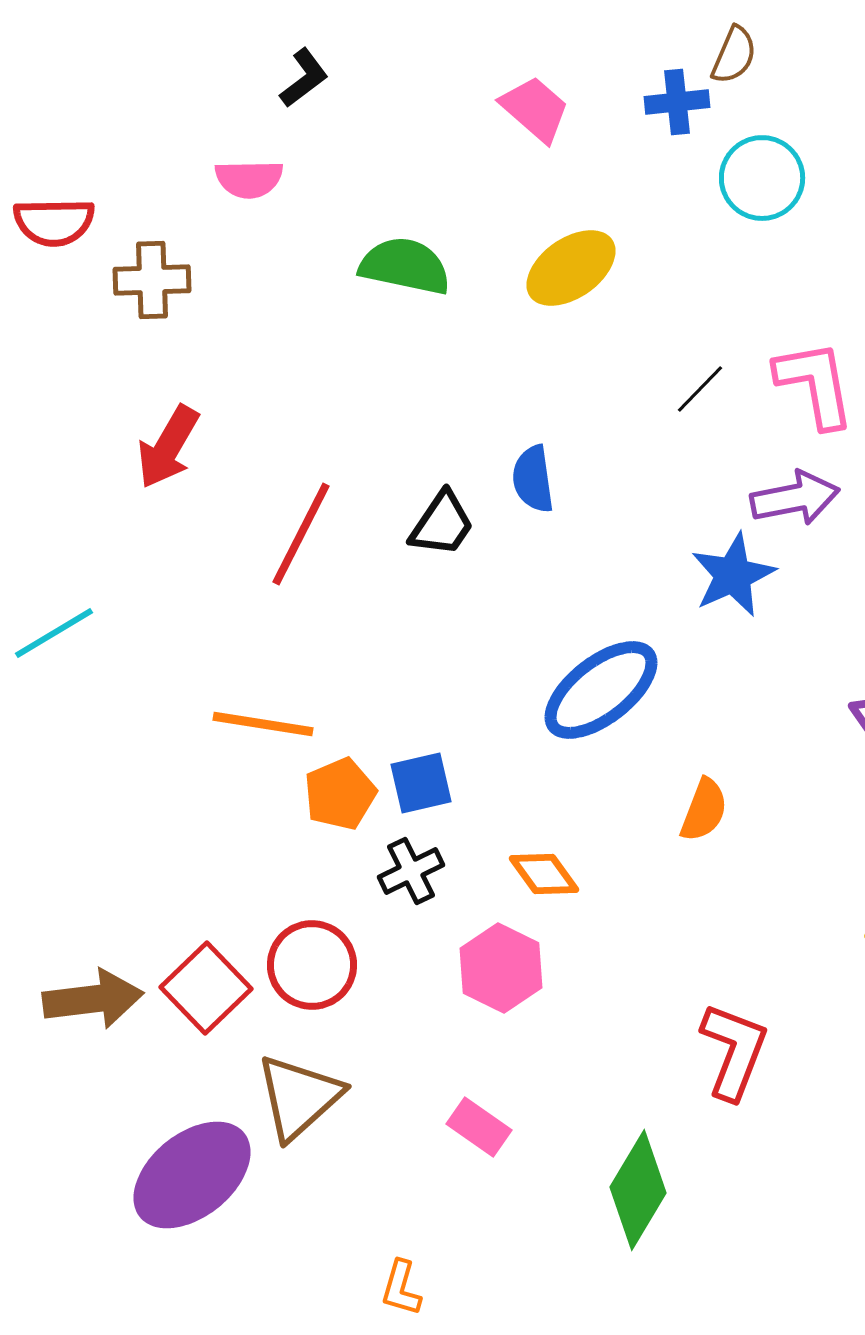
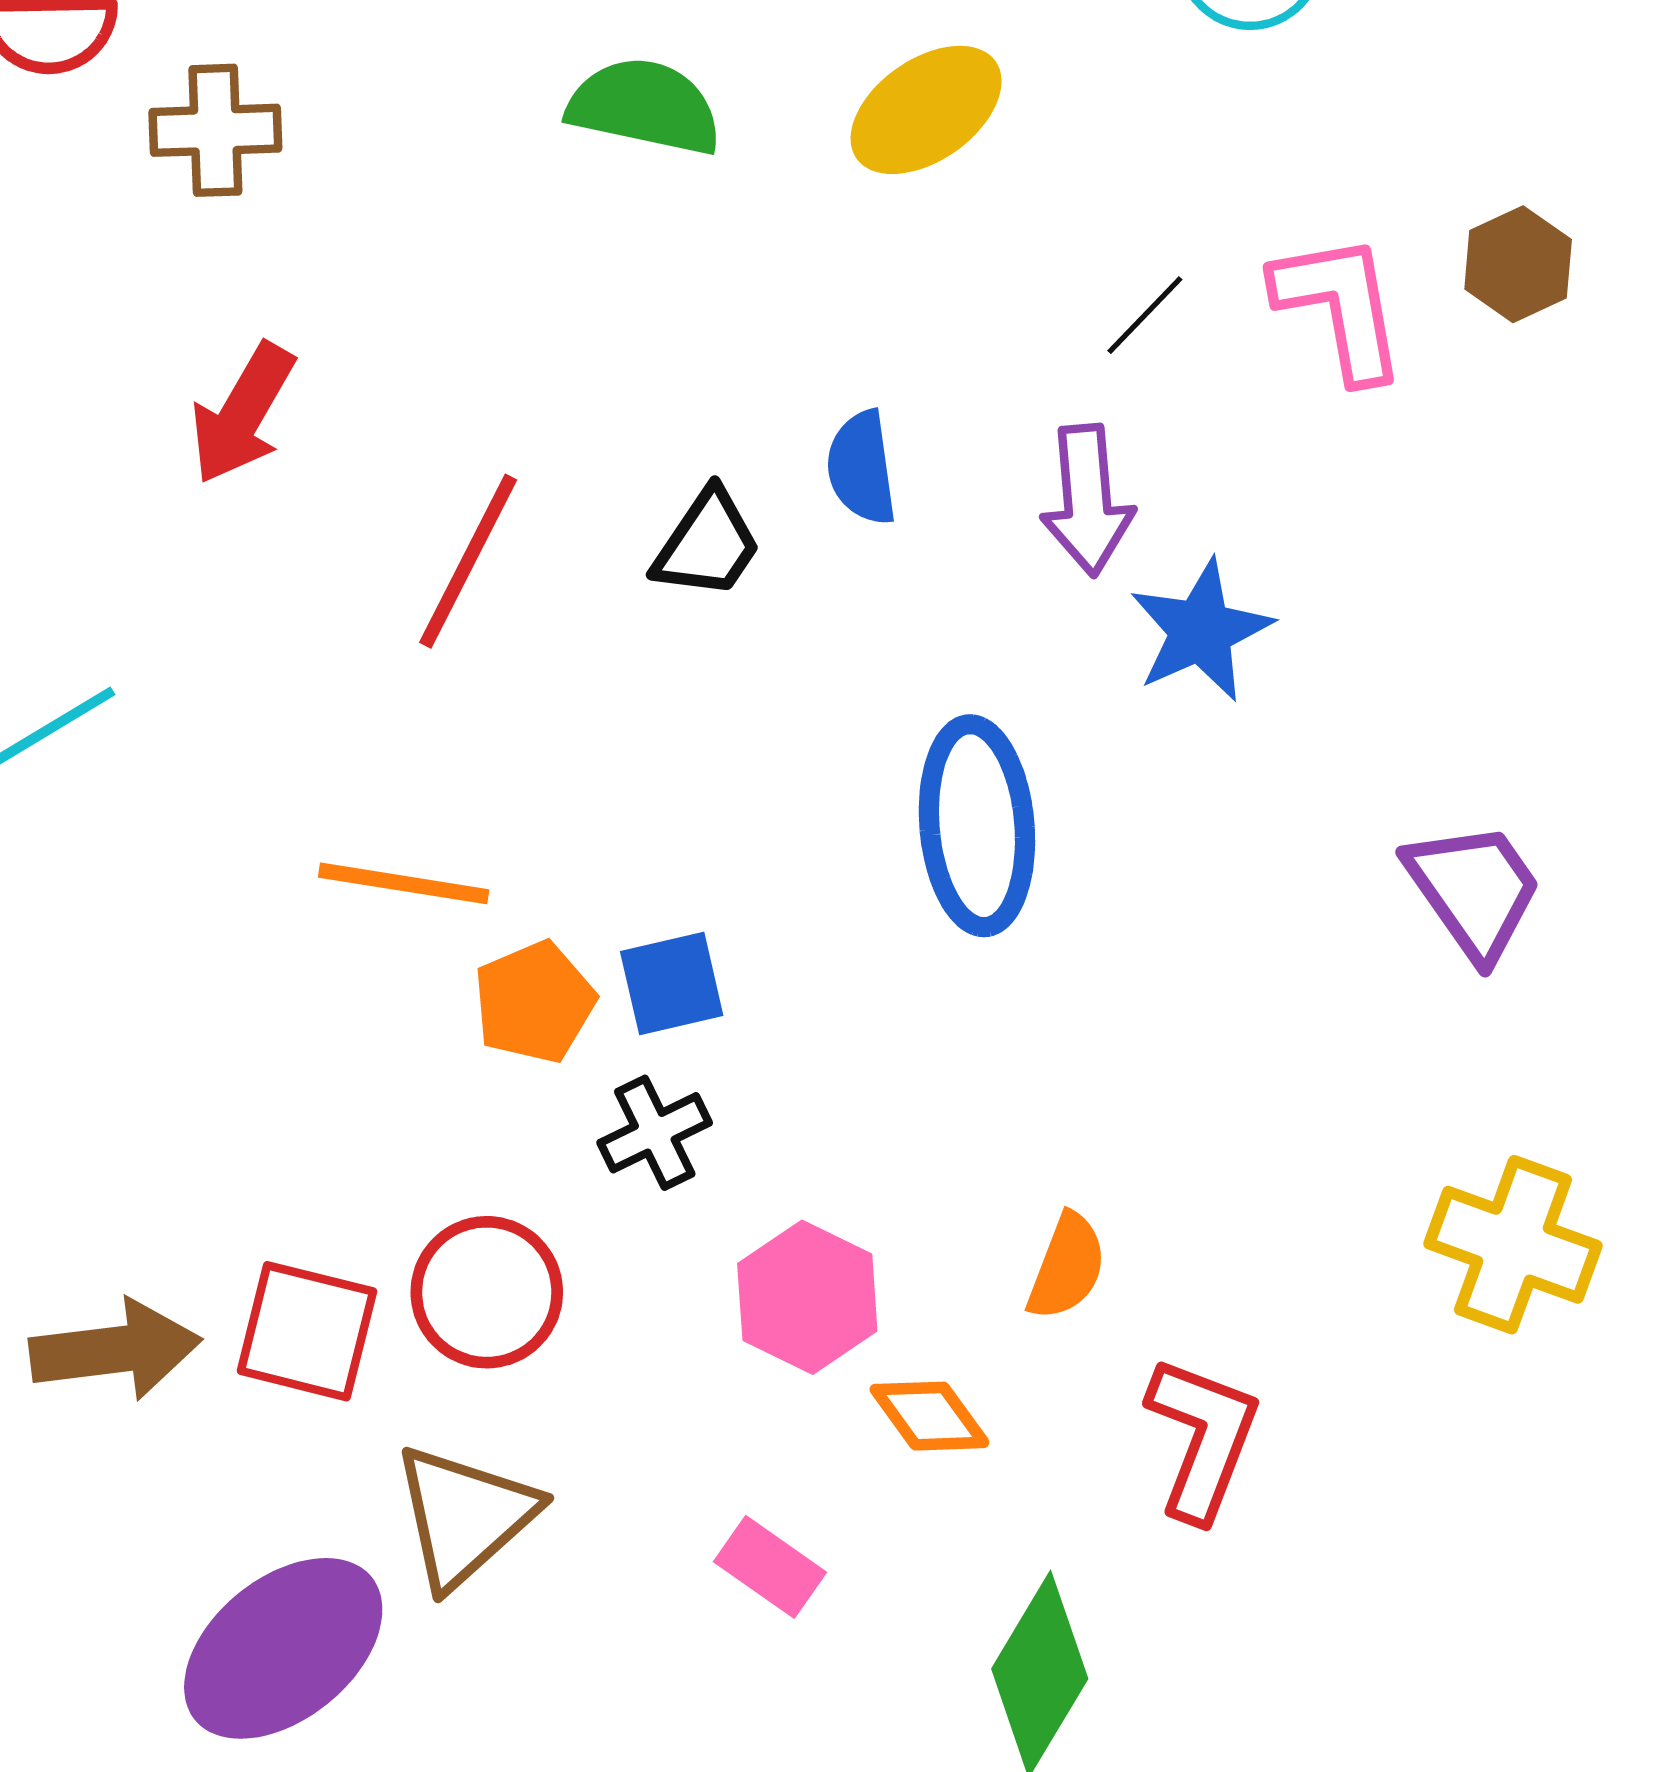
purple arrow: (795, 498) -> (1087, 500), moved, turned 96
blue ellipse: (601, 690) -> (977, 826), turned -57
orange semicircle: (704, 810) -> (1067, 1267), moved
orange diamond: (544, 874) -> (929, 1416), moved
red square: (206, 988) -> (307, 1331), turned -32

